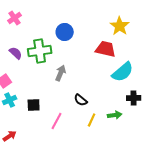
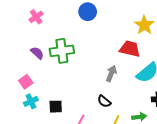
blue circle: (65, 32) -> (88, 12), moved
gray arrow: (61, 73) -> (111, 74), moved

